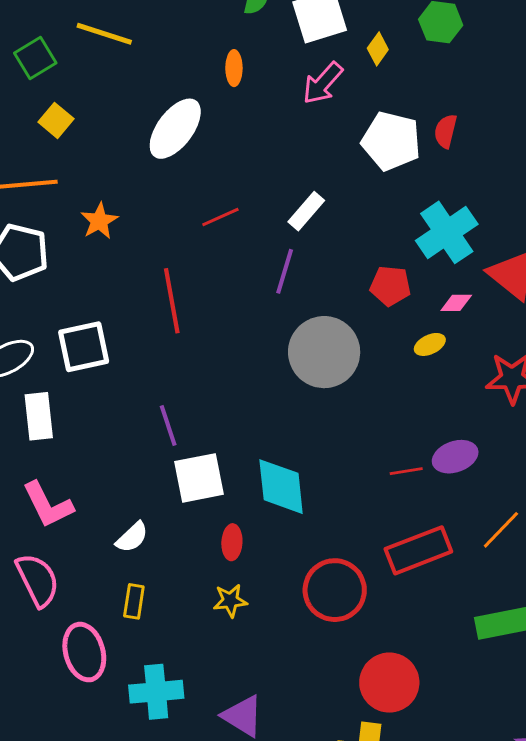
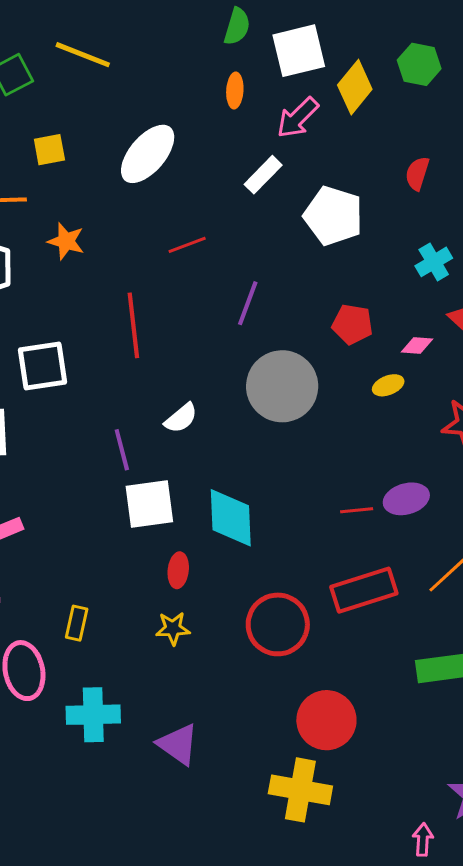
yellow diamond: (378, 49) -> (355, 87), size x1.6
orange ellipse: (234, 68) -> (235, 90), moved
yellow square: (56, 120) -> (49, 150), moved, turned 36
white pentagon: (391, 141) -> (333, 216), moved
white rectangle: (306, 211) -> (263, 175), moved
orange star: (99, 221) -> (66, 241), turned -30
cyan cross: (447, 232) -> (434, 262), moved, size x0.6
white semicircle: (132, 537) -> (181, 418), moved

